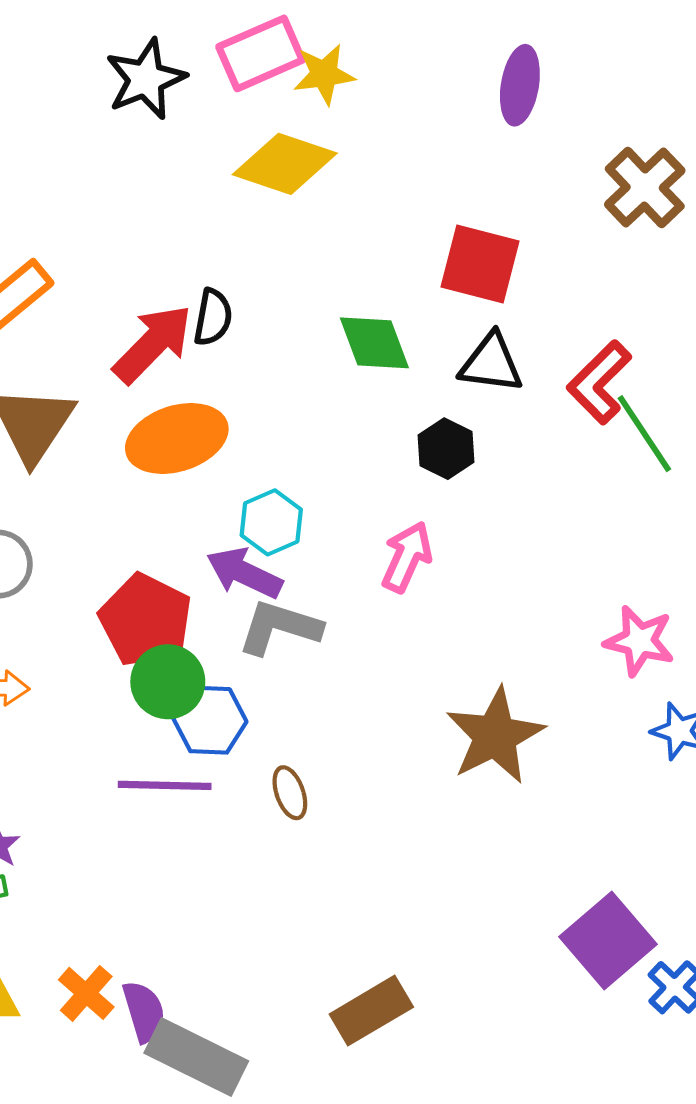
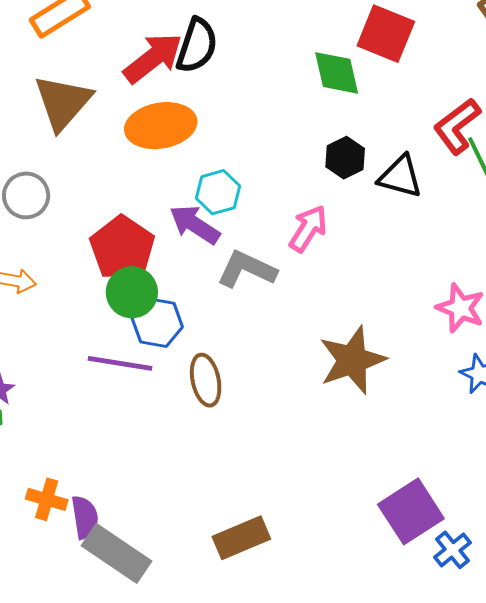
black semicircle: (213, 317) -> (197, 45), size x1.4
green diamond: (374, 343) -> (337, 73), moved
black triangle: (491, 363) -> (400, 177), moved
gray L-shape: (280, 627) -> (247, 269), moved
brown ellipse: (290, 793) -> (206, 380), size x1.4
orange cross: (86, 993) -> (47, 499), turned -33

